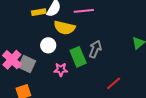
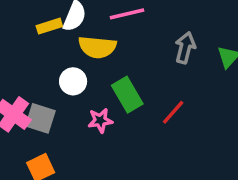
gray arrow: (95, 49) -> (185, 48), moved
red line: (114, 83) -> (173, 112), moved

